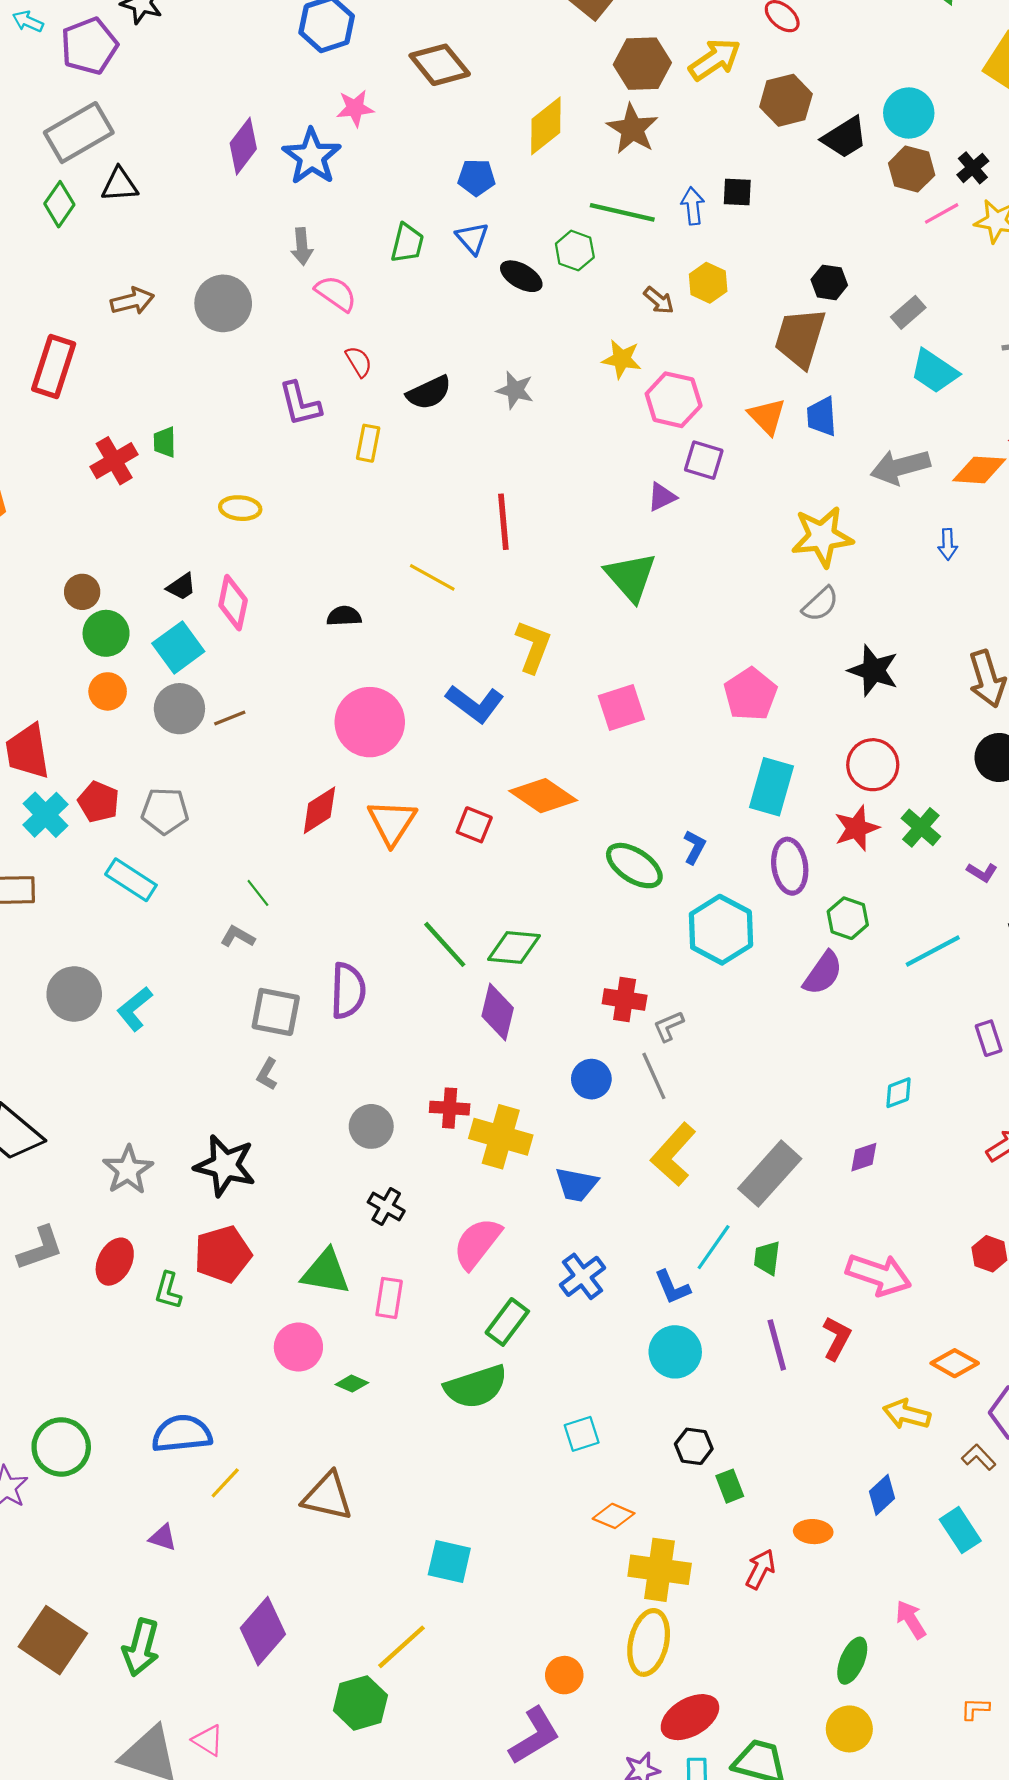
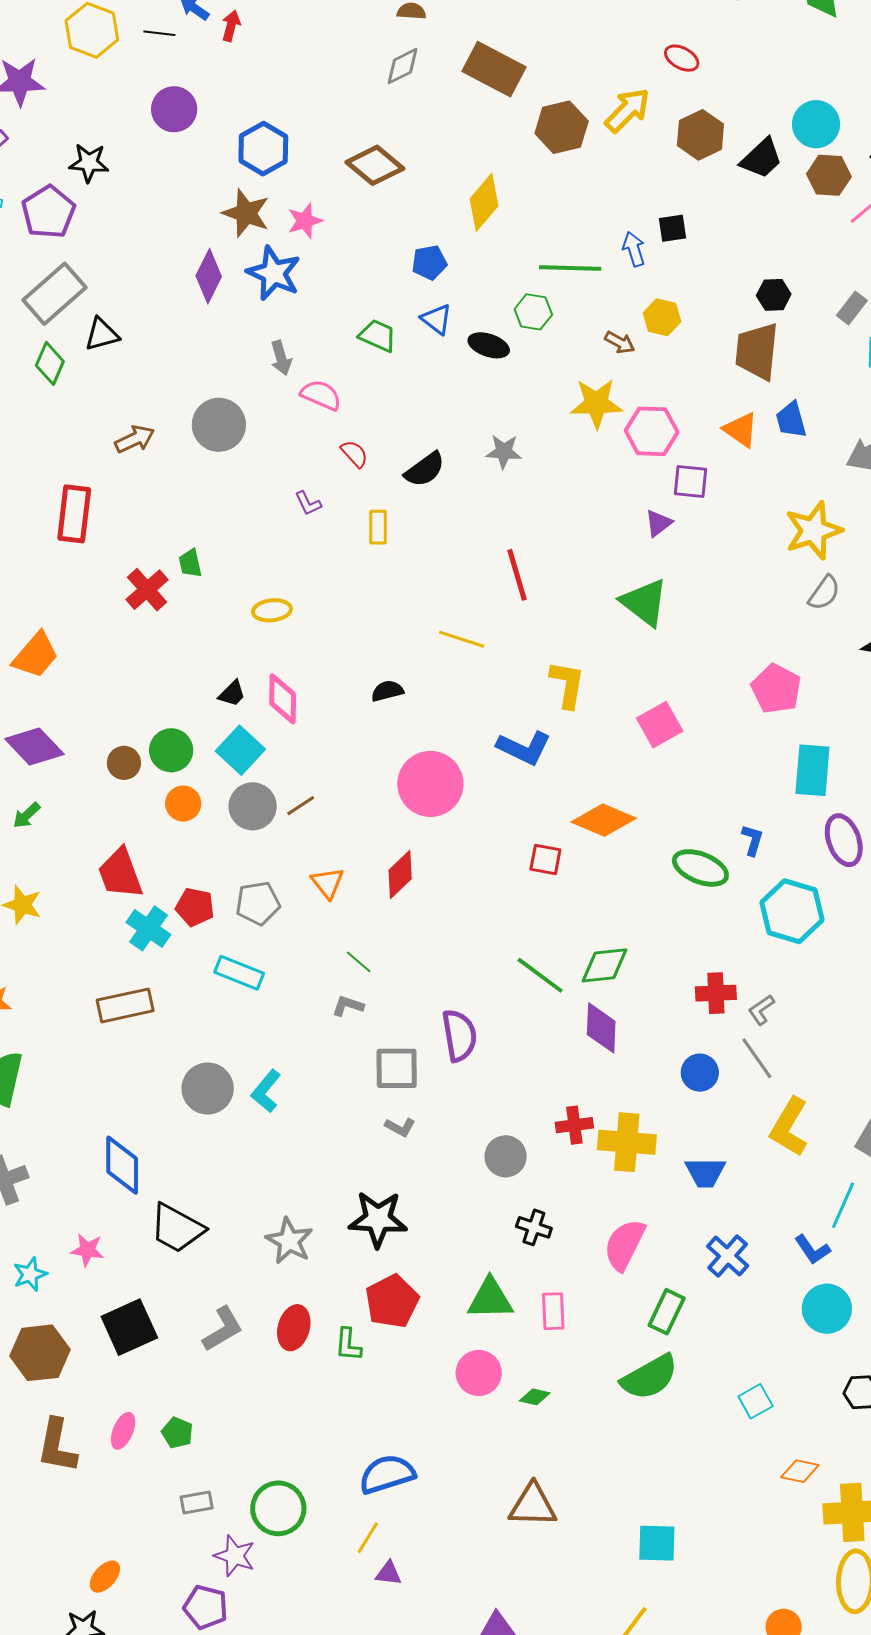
brown star: (632, 129) -> (246, 213), moved
green trapezoid: (407, 243) -> (378, 336), turned -69
yellow star: (622, 359) -> (596, 403), size x1.4
purple L-shape: (300, 404) -> (308, 503), size x0.6
brown circle: (82, 592) -> (124, 763), moved
orange triangle: (392, 822) -> (328, 883), moved, size x0.7
gray L-shape: (267, 1074) -> (400, 1127), turned -80
yellow line: (225, 1483) -> (368, 1538), moved

